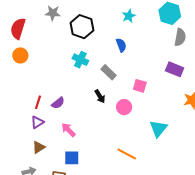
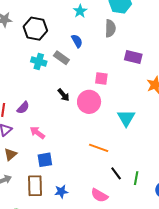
gray semicircle: (180, 37) -> (110, 28), moved
gray rectangle: (109, 72) -> (61, 58), moved
pink circle: (124, 107) -> (89, 102), size x1.5

